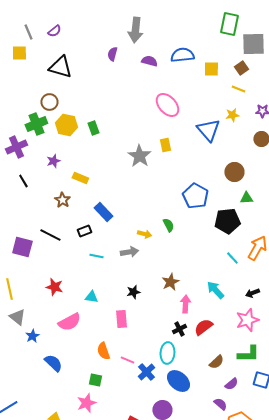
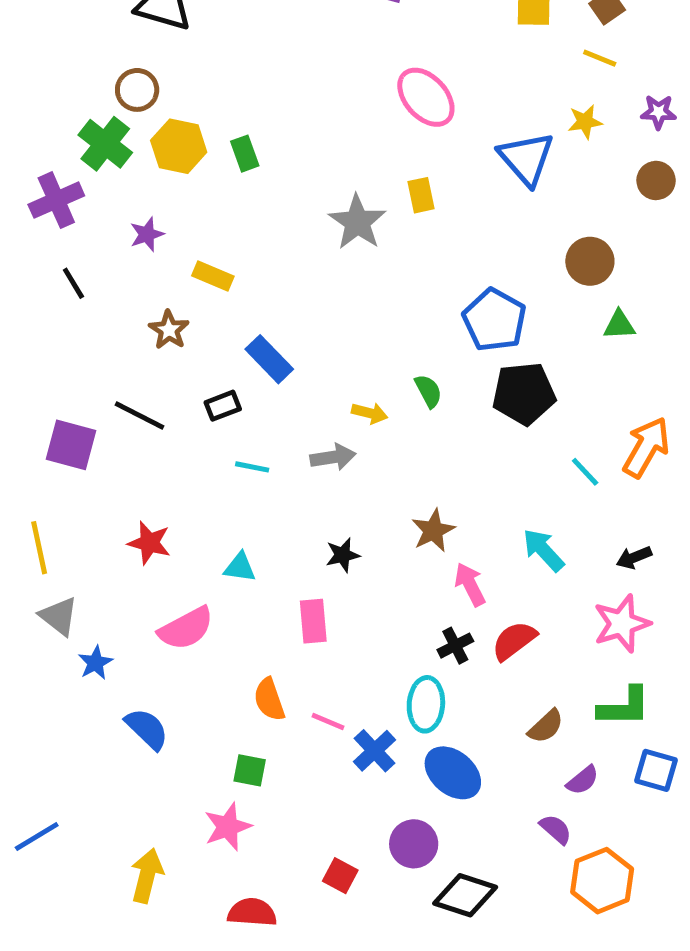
green cross: (36, 124) -> (105, 144), turned -30
black pentagon: (227, 221) -> (524, 393), moved
pink arrow: (185, 304) -> (470, 584), turned -30

